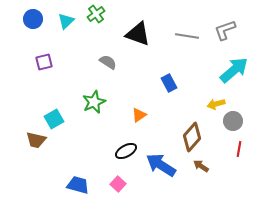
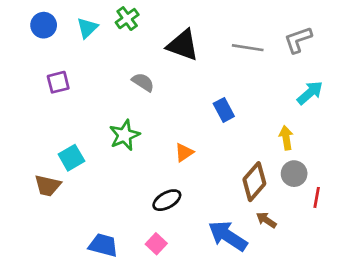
cyan arrow: (234, 70) -> (310, 93), size x0.7
yellow arrow: (216, 104) -> (286, 138), turned 96
gray circle: (233, 121) -> (294, 174), moved
blue arrow: (161, 165) -> (228, 236), moved

